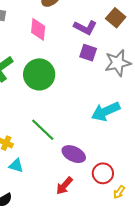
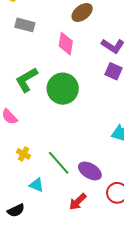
green line: (43, 130) -> (59, 163), moved
cyan triangle: (16, 166) -> (37, 185), moved

